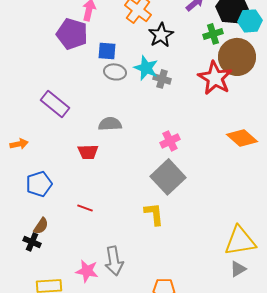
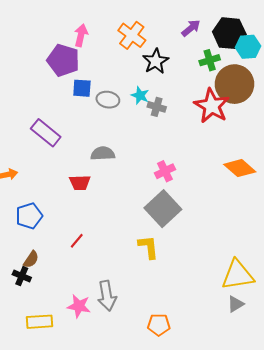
blue square: (107, 51) -> (82, 88), moved
cyan star: (146, 68) -> (140, 95), size x0.7
red line: (85, 208) -> (77, 241), turned -70

